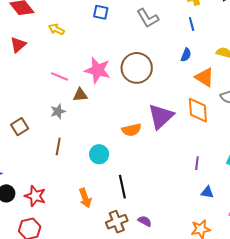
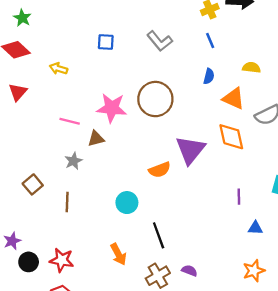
brown line: (58, 146) -> (67, 202), moved

